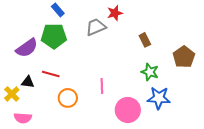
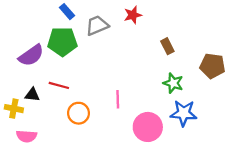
gray trapezoid: (96, 27) -> (97, 25), moved
brown pentagon: (184, 57) -> (212, 66), turned -30
yellow cross: (12, 94) -> (14, 109), turned -35

